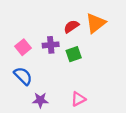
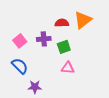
red semicircle: (71, 26) -> (62, 23), turned 32
pink triangle: (78, 99) -> (68, 68), moved, turned 32

